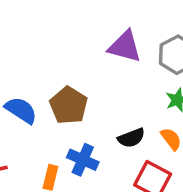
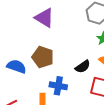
purple triangle: (125, 46) -> (44, 18), moved, turned 30

